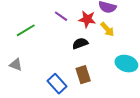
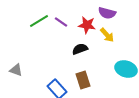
green line: (26, 30) -> (39, 21), moved

